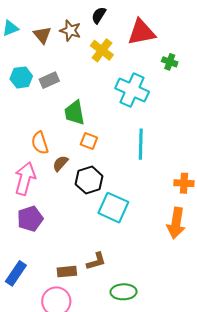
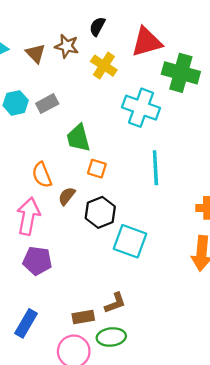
green cross: (170, 62) -> (181, 73), size x2.0
purple pentagon: (30, 219) -> (37, 261), turned 30
green ellipse: (123, 292) -> (111, 337), moved

